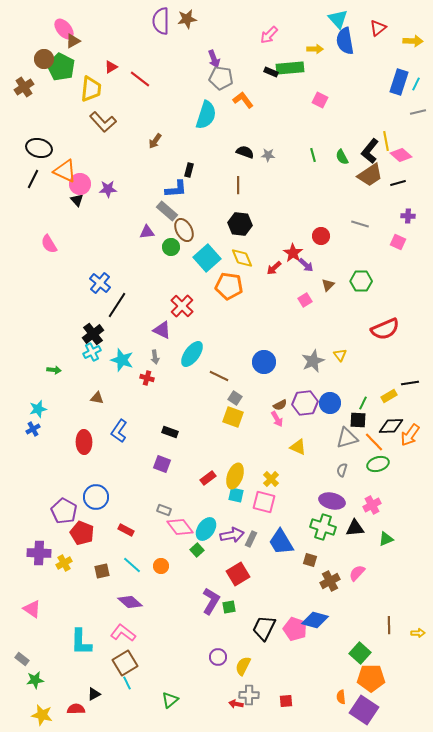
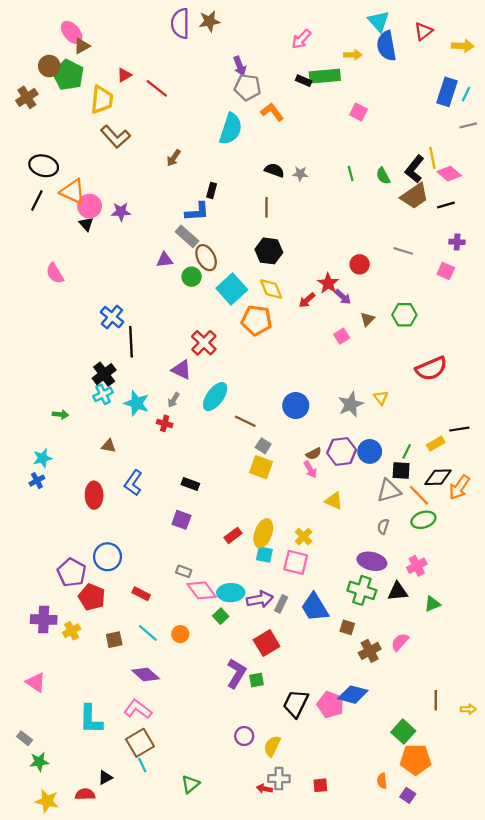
black line: (117, 305) -> (131, 342), turned -36
gray arrow: (155, 357) -> (174, 400), turned 40
cyan ellipse: (206, 529) -> (231, 593), turned 55
purple square: (364, 710) -> (408, 795), size x0.5

